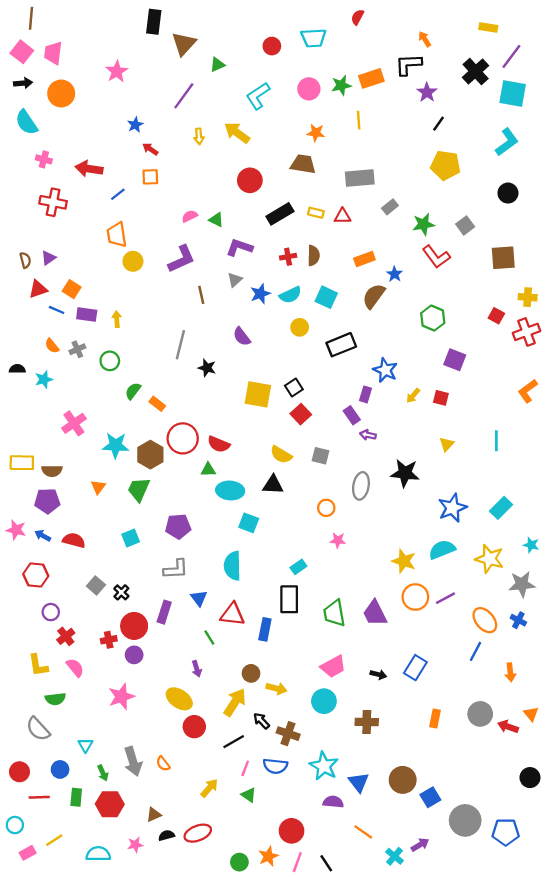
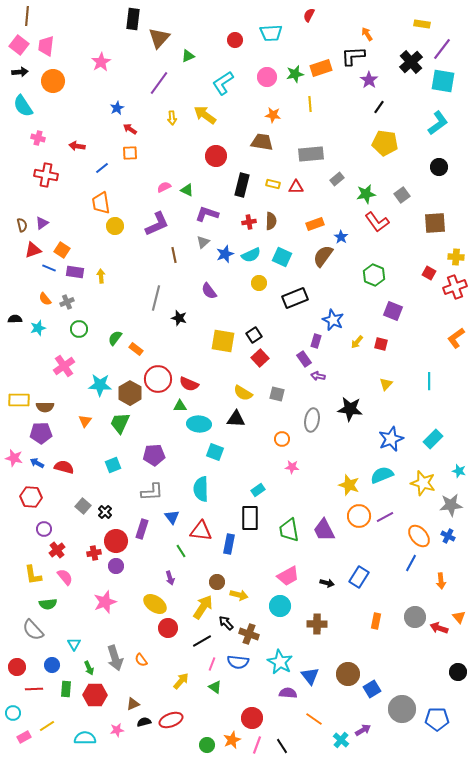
red arrow: (89, 169) -> (77, 146), size x0.7
black rectangle: (280, 214) -> (242, 185), turned -45
green circle: (110, 361) -> (79, 329), moved

